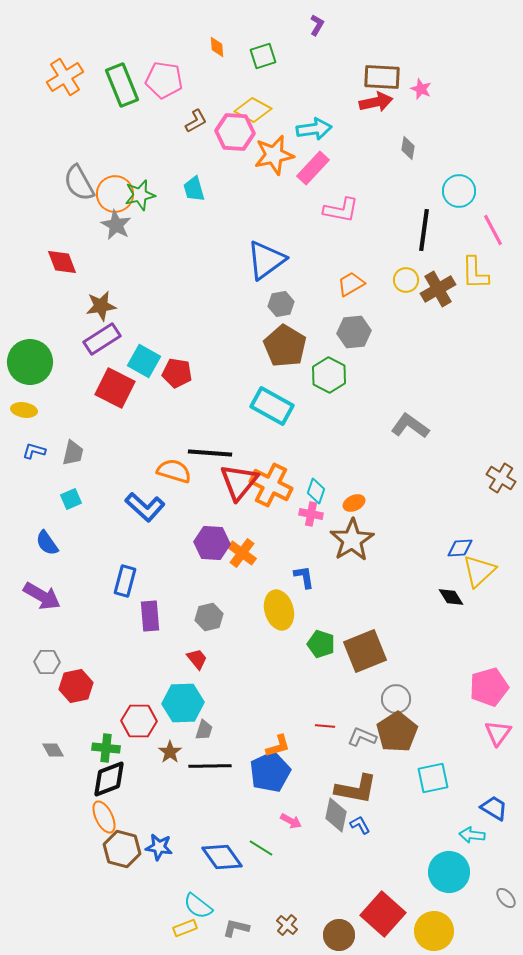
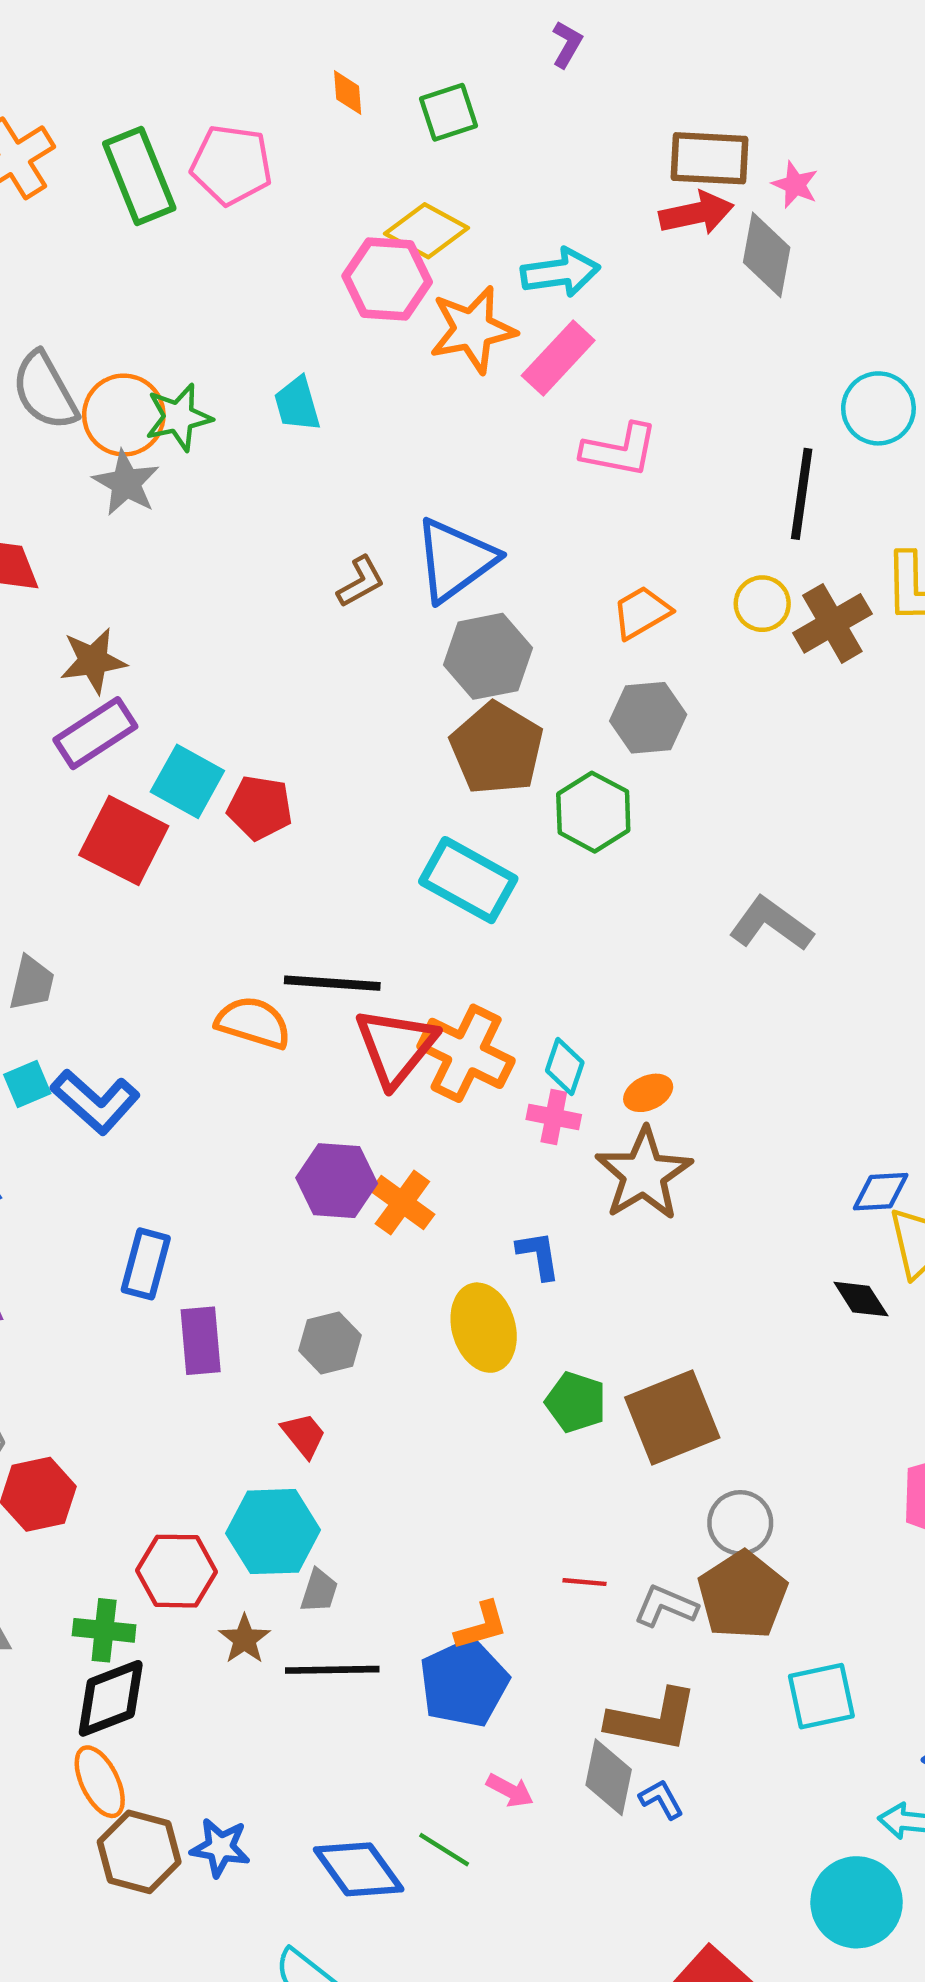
brown L-shape: (196, 121) -> (361, 582), moved
gray diamond: (408, 148) -> (767, 255), moved, size x1.6
gray hexagon: (281, 304) -> (488, 656), size x1.5
blue L-shape: (145, 507) -> (95, 1102), moved

